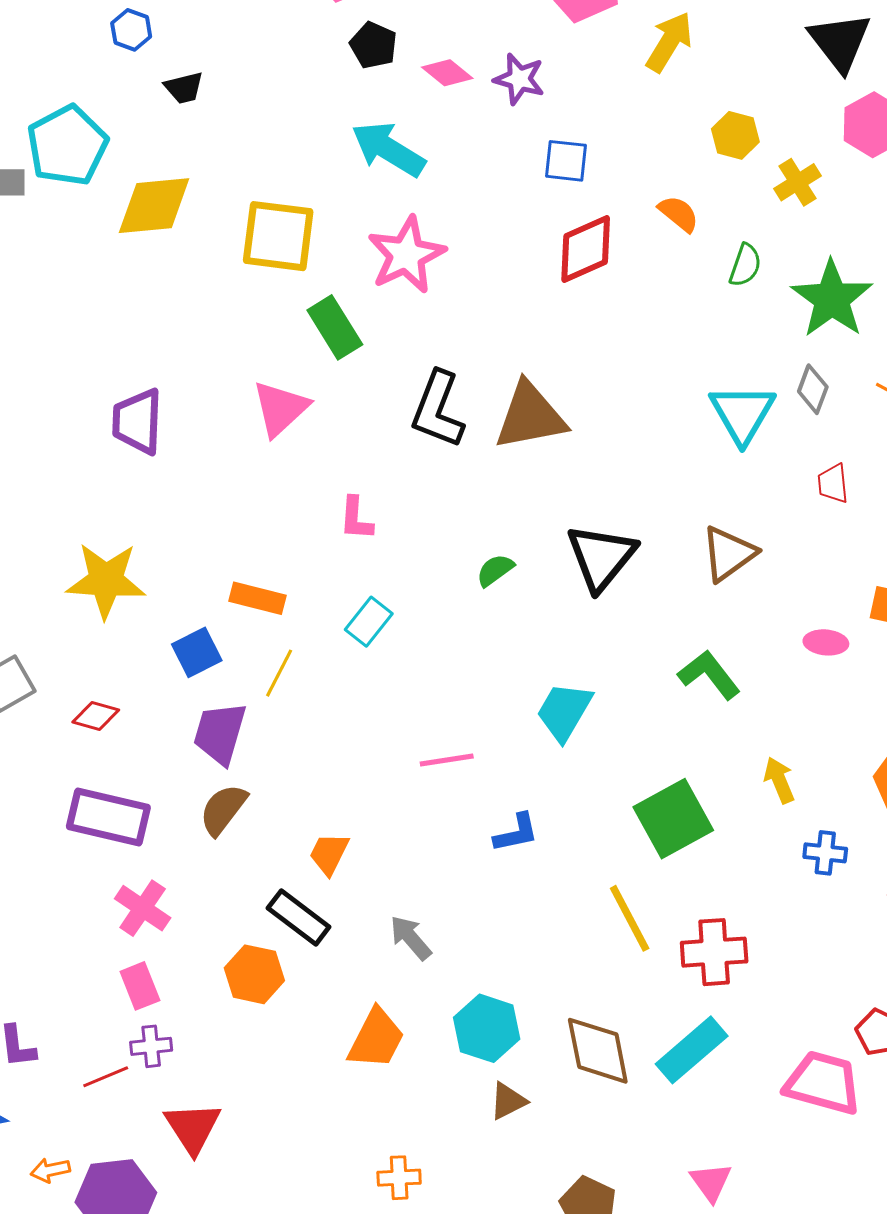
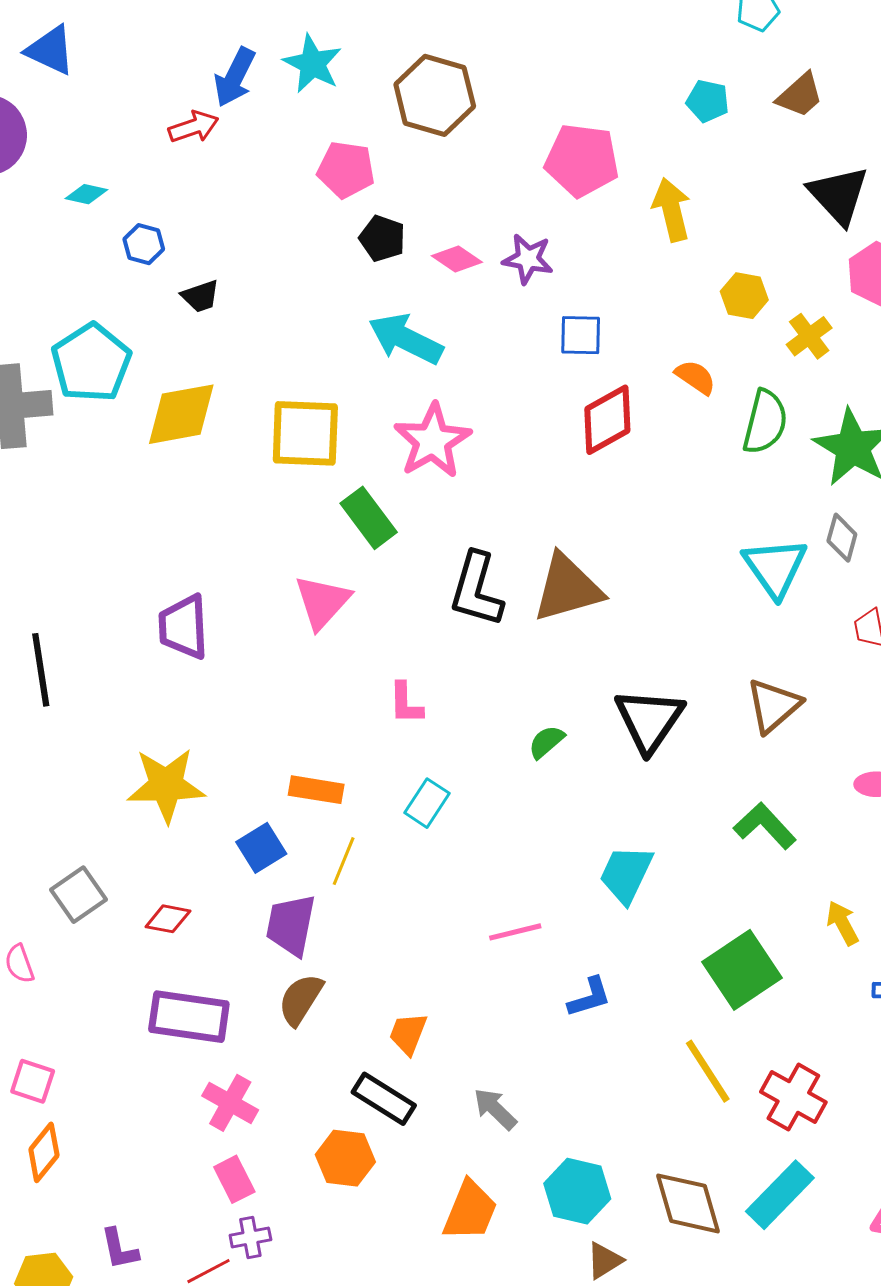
yellow arrow: (669, 42) -> (672, 210), turned -40
green semicircle: (745, 265) -> (765, 422), size x1.5
red cross: (714, 952) -> (793, 1097), turned 38

